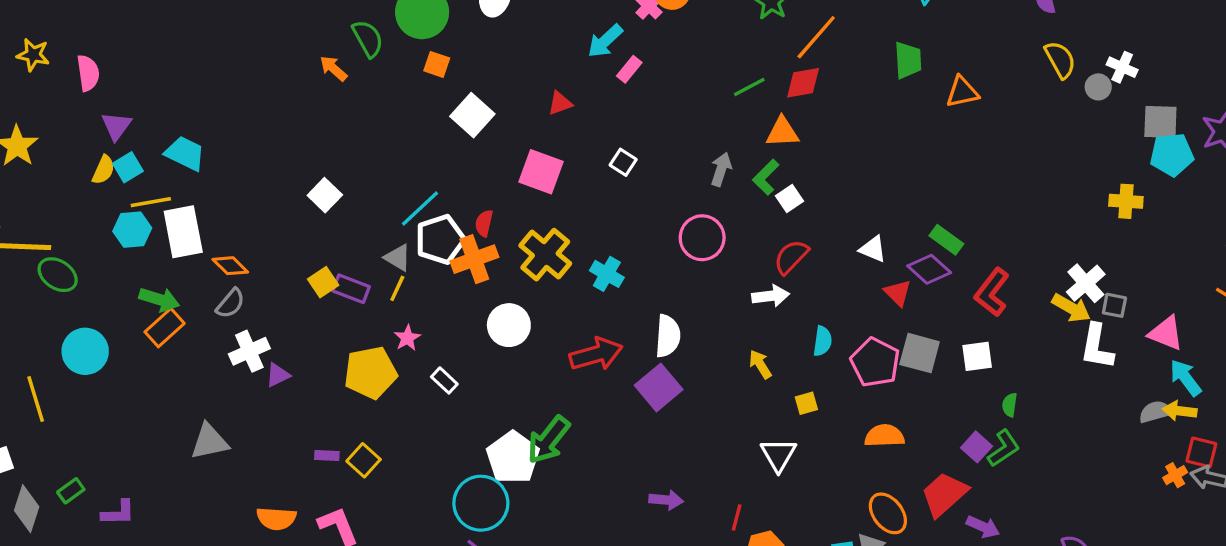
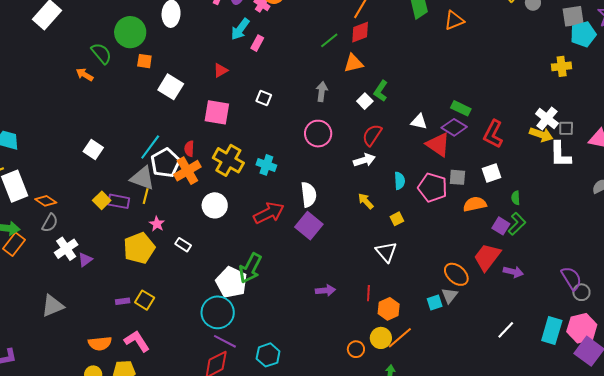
green L-shape: (766, 177) -> (381, 91), moved
gray triangle: (398, 258) -> (142, 178), size x1.5
red triangle: (898, 293) -> (438, 144), size x1.5
gray square: (920, 353) -> (457, 177), size x0.7
orange semicircle: (884, 436) -> (475, 204), moved

